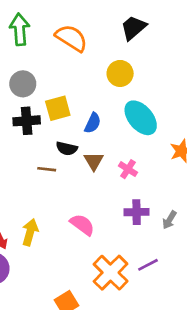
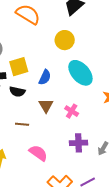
black semicircle: (67, 148) -> (17, 92), moved
brown line: (47, 169) -> (22, 124), moved

